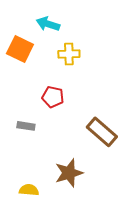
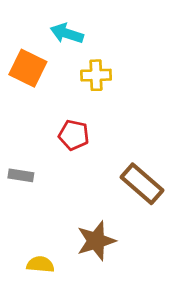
gray rectangle: (26, 126) -> (21, 175), moved

